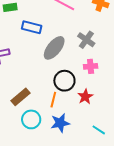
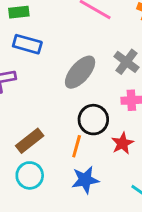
blue rectangle: (32, 27) -> (27, 44), moved
cyan circle: (31, 119) -> (30, 175), moved

